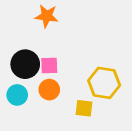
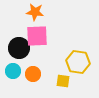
pink square: (49, 66) -> (37, 36), moved, size x1.6
orange circle: (49, 90) -> (33, 74), moved

